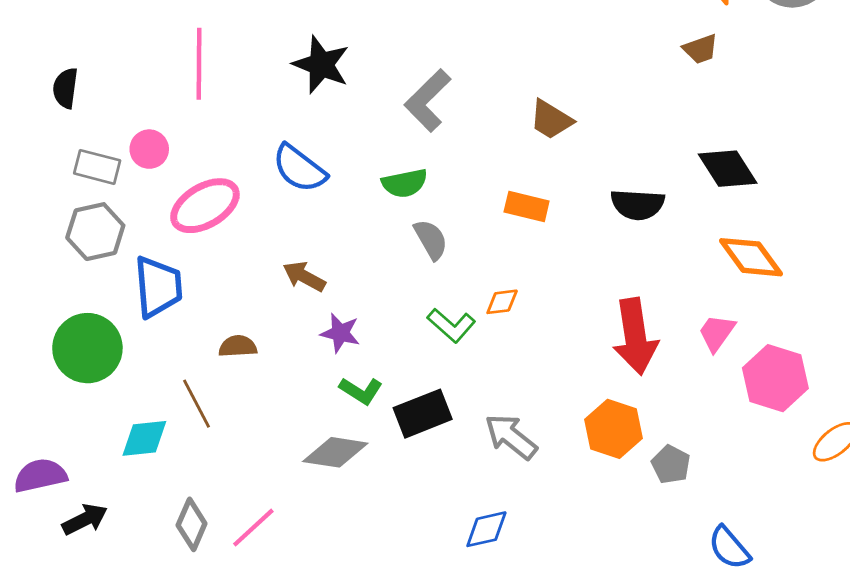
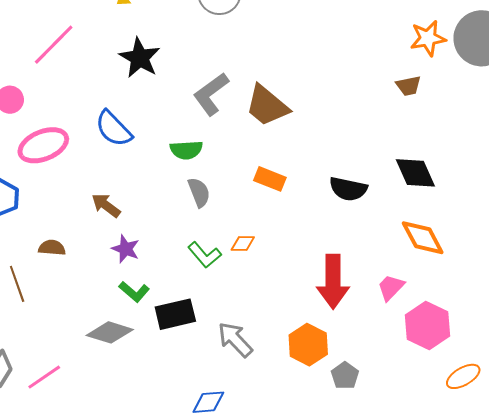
pink line: (199, 64) -> (54, 45), turned 36
brown trapezoid: (551, 120) -> (267, 106), moved, size x1.4

